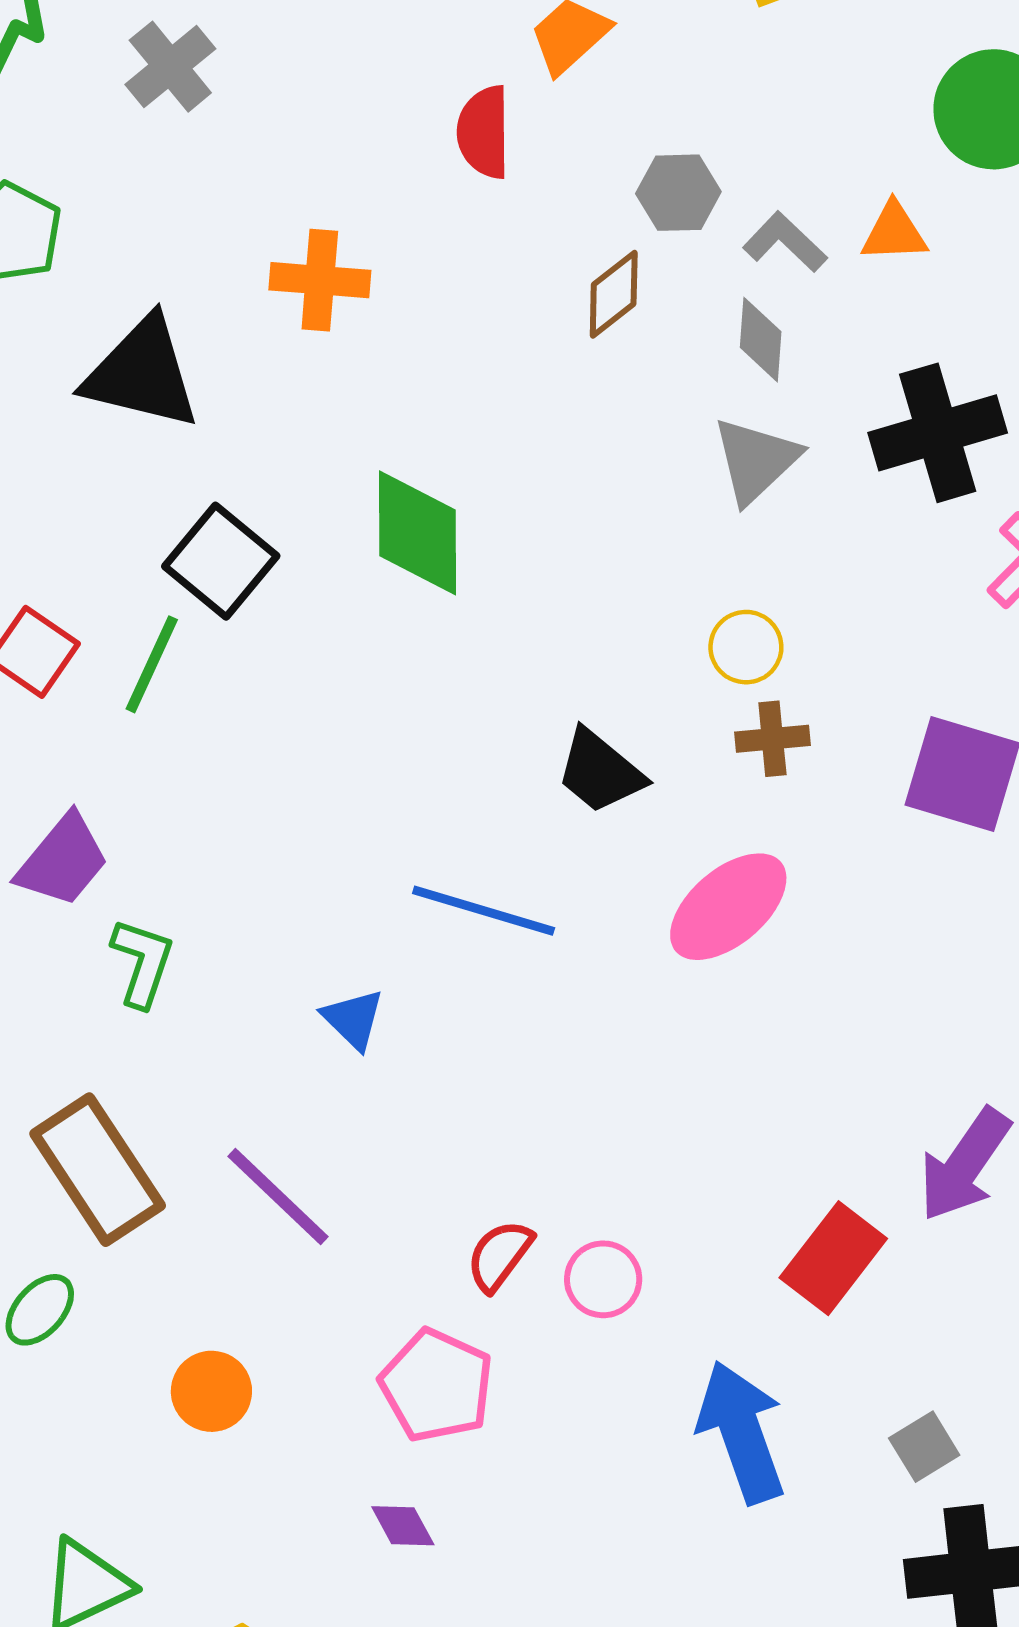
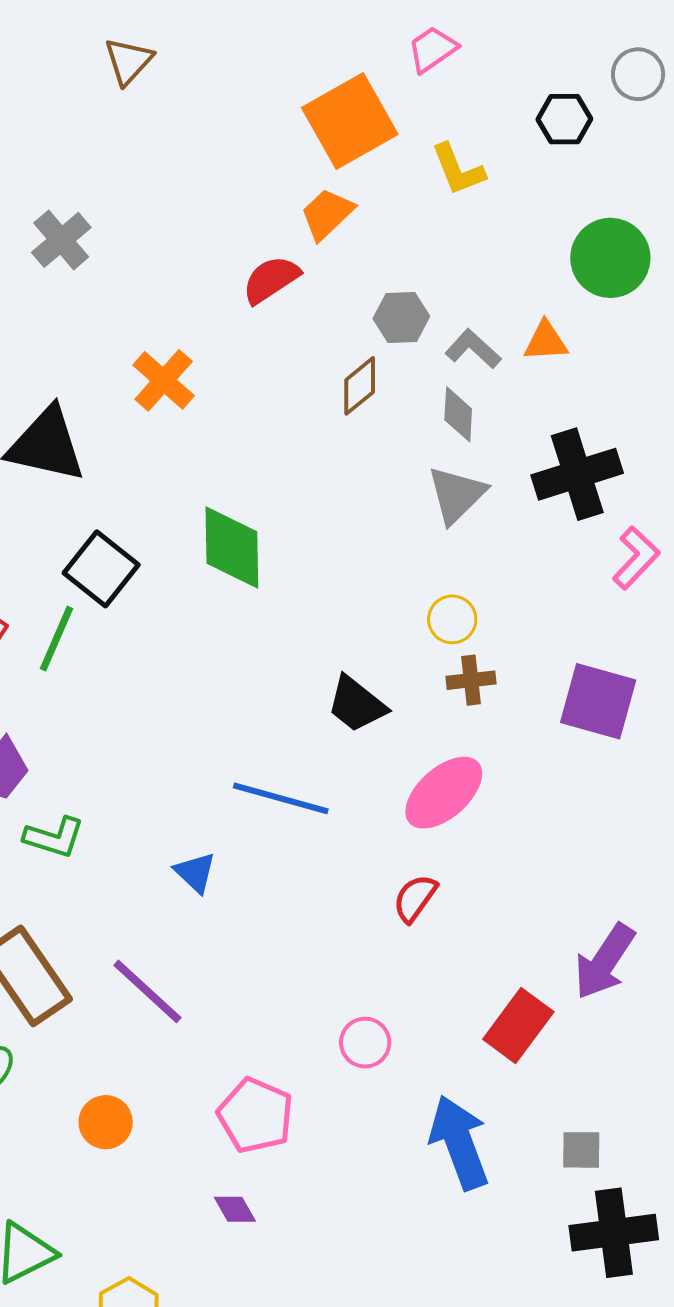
red semicircle: (484, 132) -> (271, 280), turned 58
orange cross: (320, 280) -> (164, 380), turned 38
green L-shape: (142, 963) -> (54, 837), turned 90
red semicircle: (499, 1255) -> (415, 898), moved
gray square: (924, 1447) -> (581, 1150), turned 33

